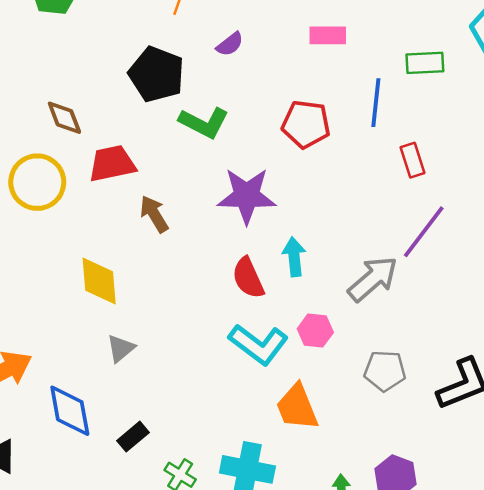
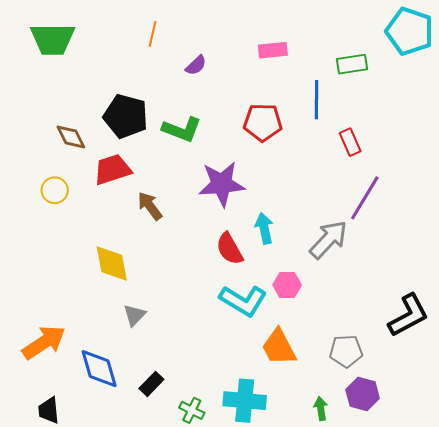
black pentagon: (157, 74) -> (126, 116), moved
yellow circle: (37, 182) -> (55, 190), size x0.6
gray pentagon: (385, 371) -> (346, 351), moved

